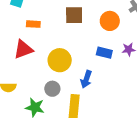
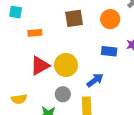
red triangle: (23, 49) -> (40, 66), moved
blue arrow: (86, 79) -> (95, 80), turned -138

